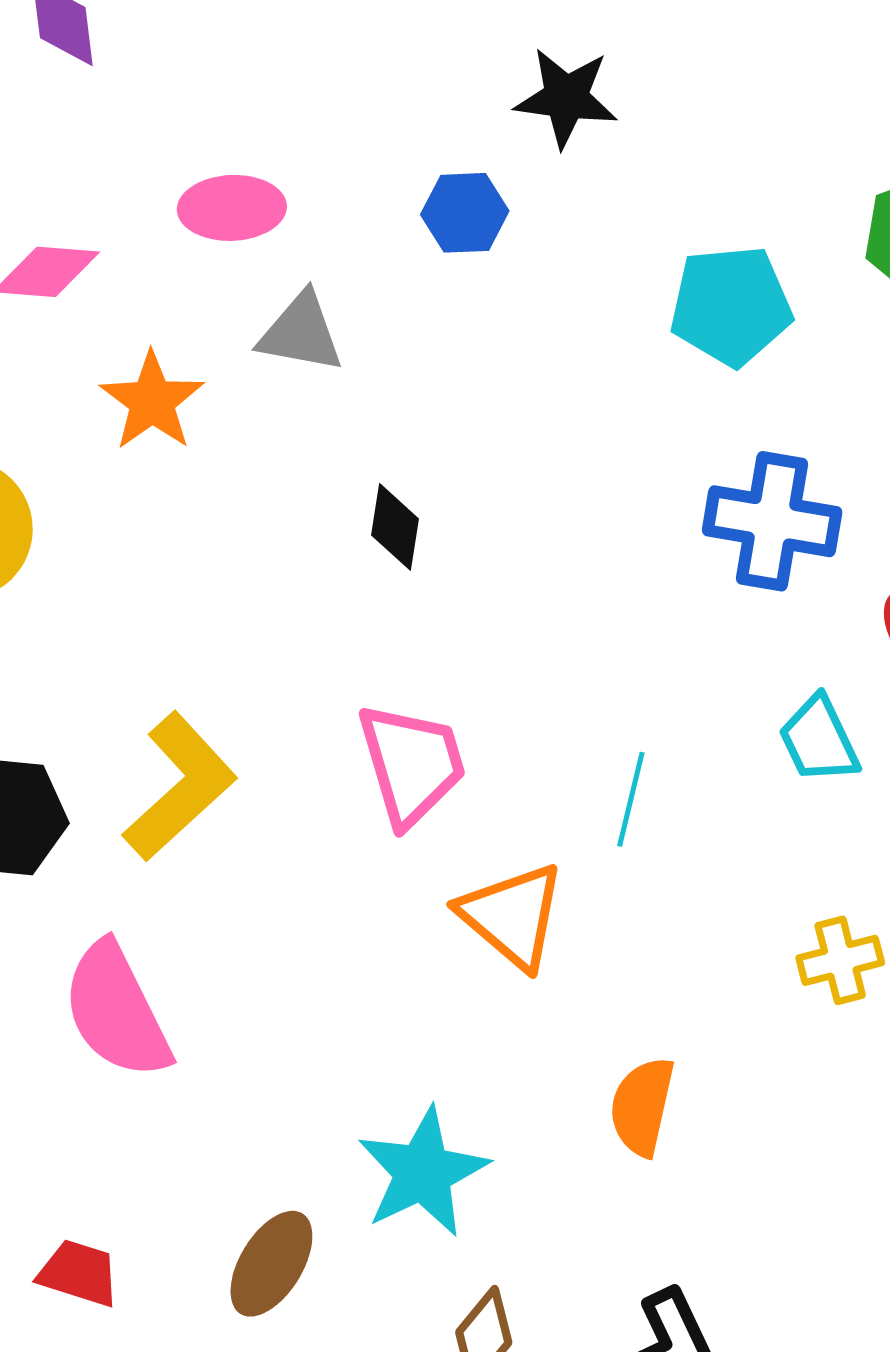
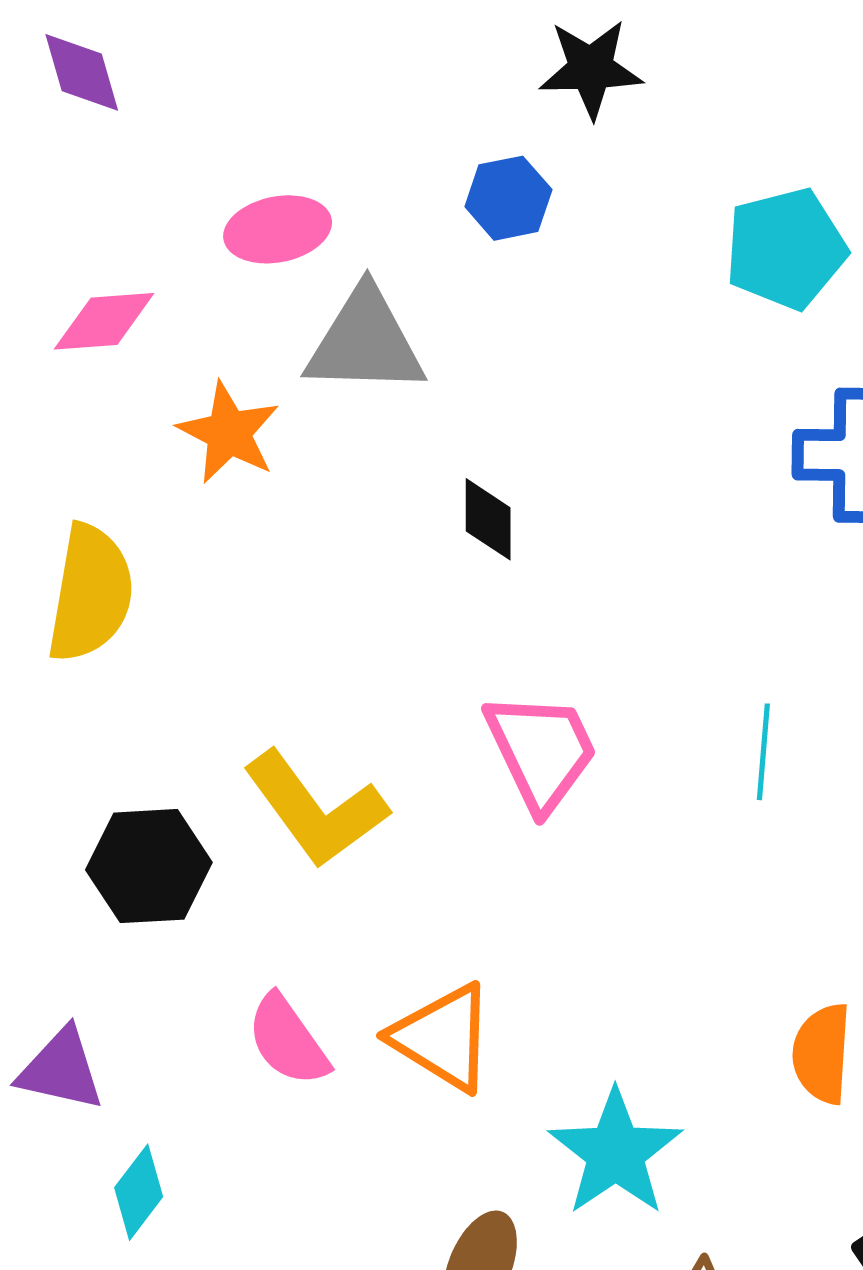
gray triangle: (301, 333) -> (365, 342), size x1.4
yellow L-shape: (180, 787) -> (316, 809), turned 105
orange triangle: (512, 916) -> (443, 1038), moved
pink semicircle: (117, 1011) -> (288, 1040), size x0.7

